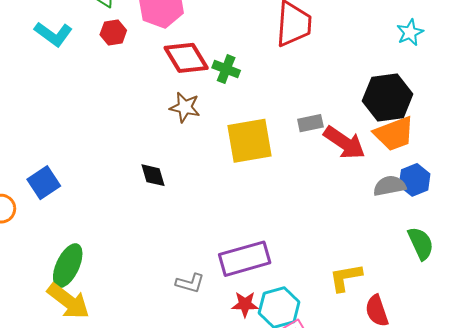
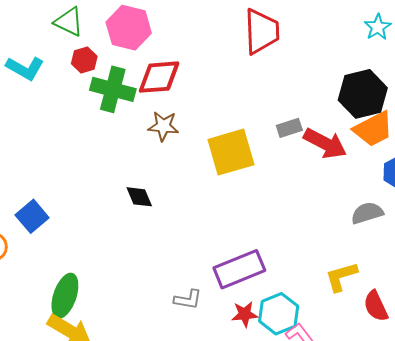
red diamond: (186, 58) -> (159, 77), turned -57
green cross: (226, 69) -> (113, 89), moved, size x1.6
gray semicircle: (390, 186) -> (367, 213), moved

